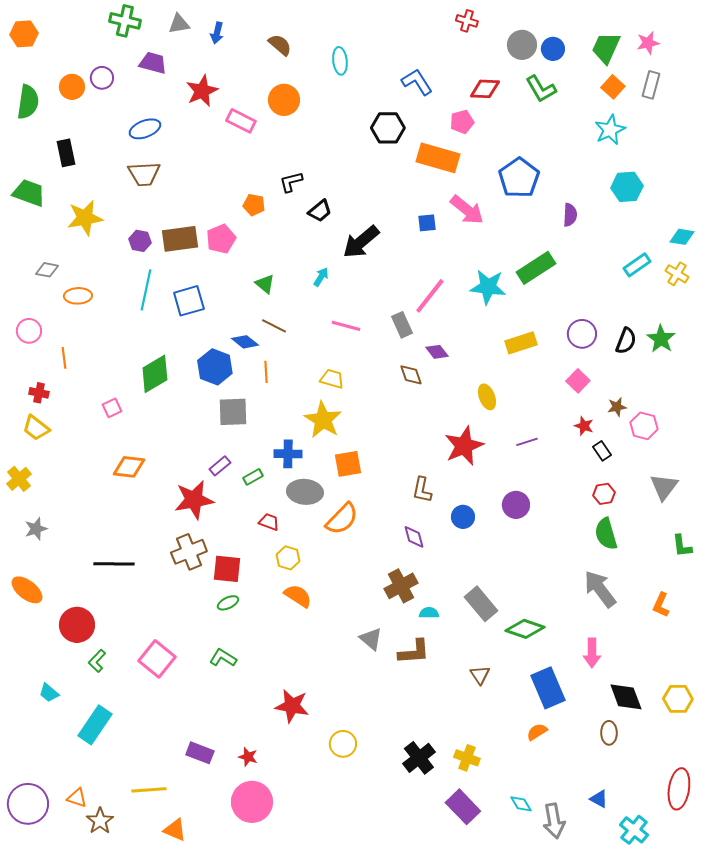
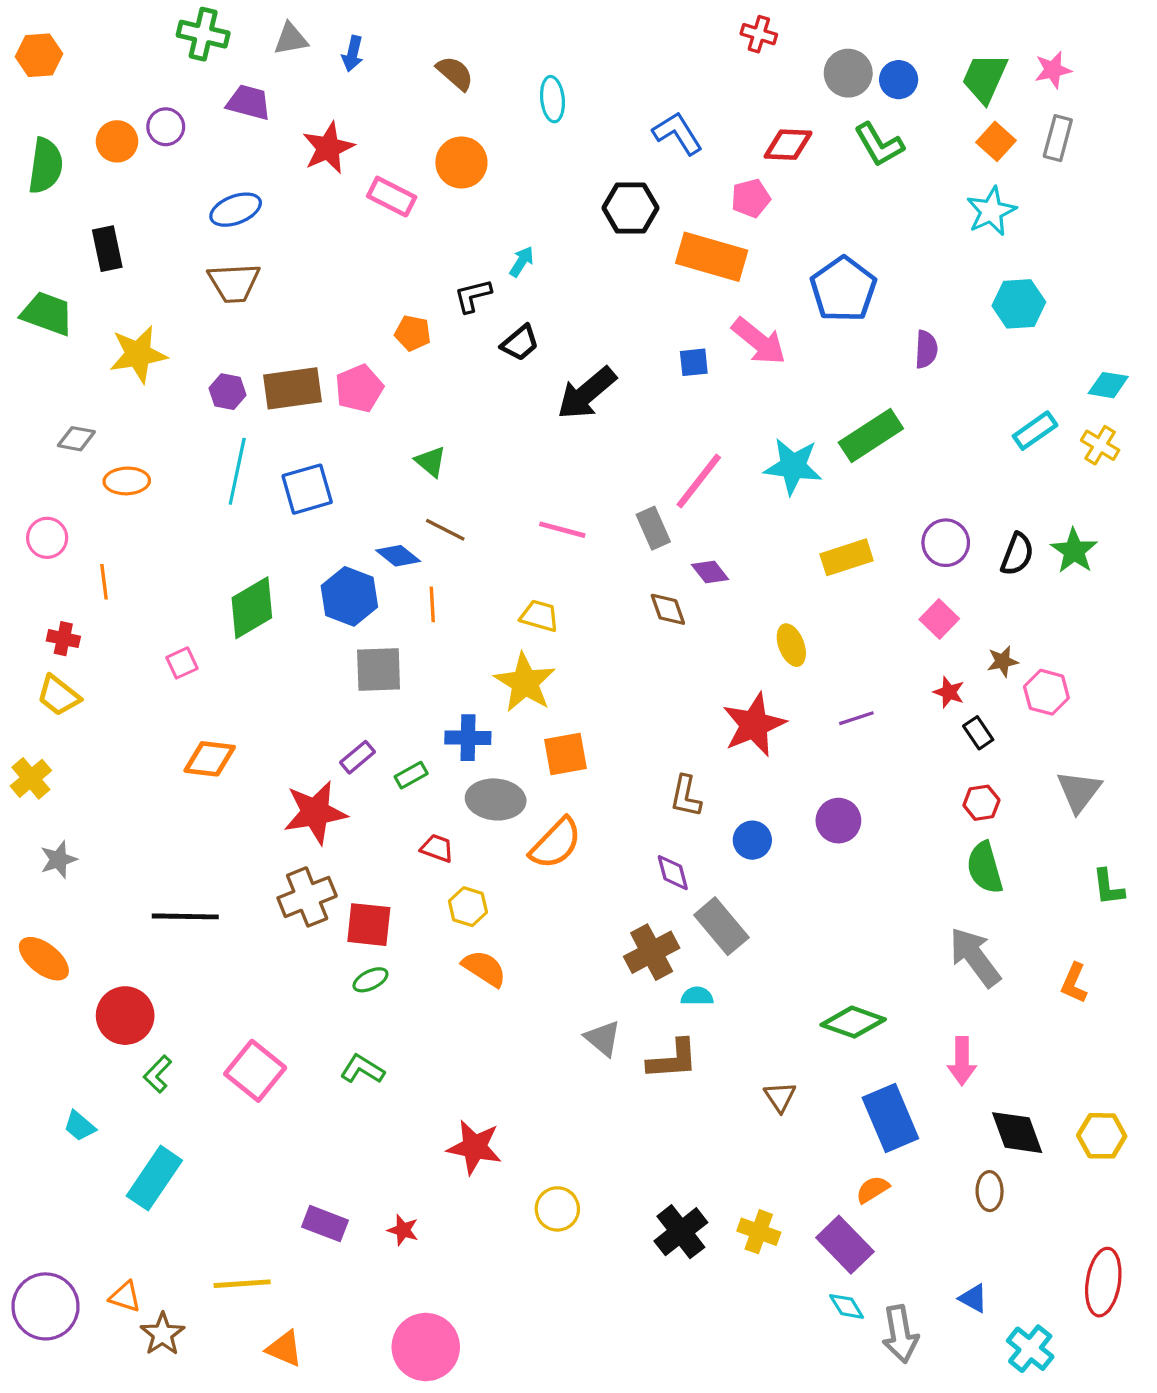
cyan arrow: (321, 277) -> (522, 262), moved
gray rectangle: (481, 604) -> (721, 926), moved
pink circle: (252, 802) -> (426, 1347), moved
purple rectangle: (463, 807) -> (845, 1245), moved

